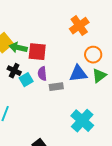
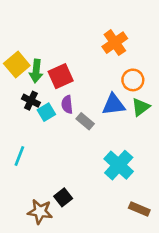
green arrow: (18, 48) -> (36, 71), turned -96
red square: (37, 52) -> (61, 76), turned -30
gray rectangle: (56, 87) -> (85, 121), turned 48

